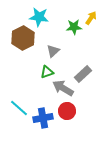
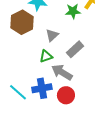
gray rectangle: (83, 74) -> (75, 49), moved
blue cross: (43, 118) -> (42, 88), moved

